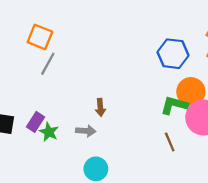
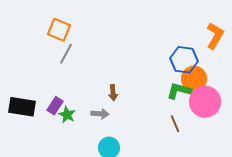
blue hexagon: (173, 54) -> (184, 60), moved

